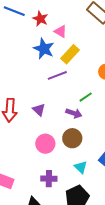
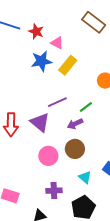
blue star: (44, 49) -> (41, 61), turned -30
purple line: (57, 75) -> (57, 102), moved
purple triangle: (39, 110) -> (40, 122), size x1.5
purple arrow: (74, 113) -> (75, 124), turned 140

